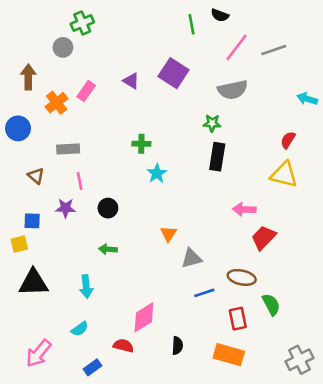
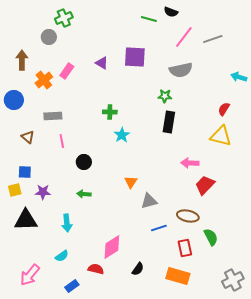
green line: (192, 24) -> (149, 19), turned -63
purple square: (174, 73) -> (135, 57), turned -30
purple star: (66, 208) -> (43, 192), moved
black semicircle: (177, 346) -> (138, 269), turned 32

